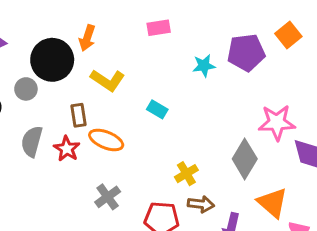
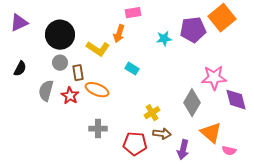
orange square: (288, 35) -> (222, 18), size x1.5
orange arrow: (87, 38) -> (119, 34), moved
gray circle: (26, 89) -> (60, 63), moved
gray cross: (108, 197) -> (98, 129), turned 36

